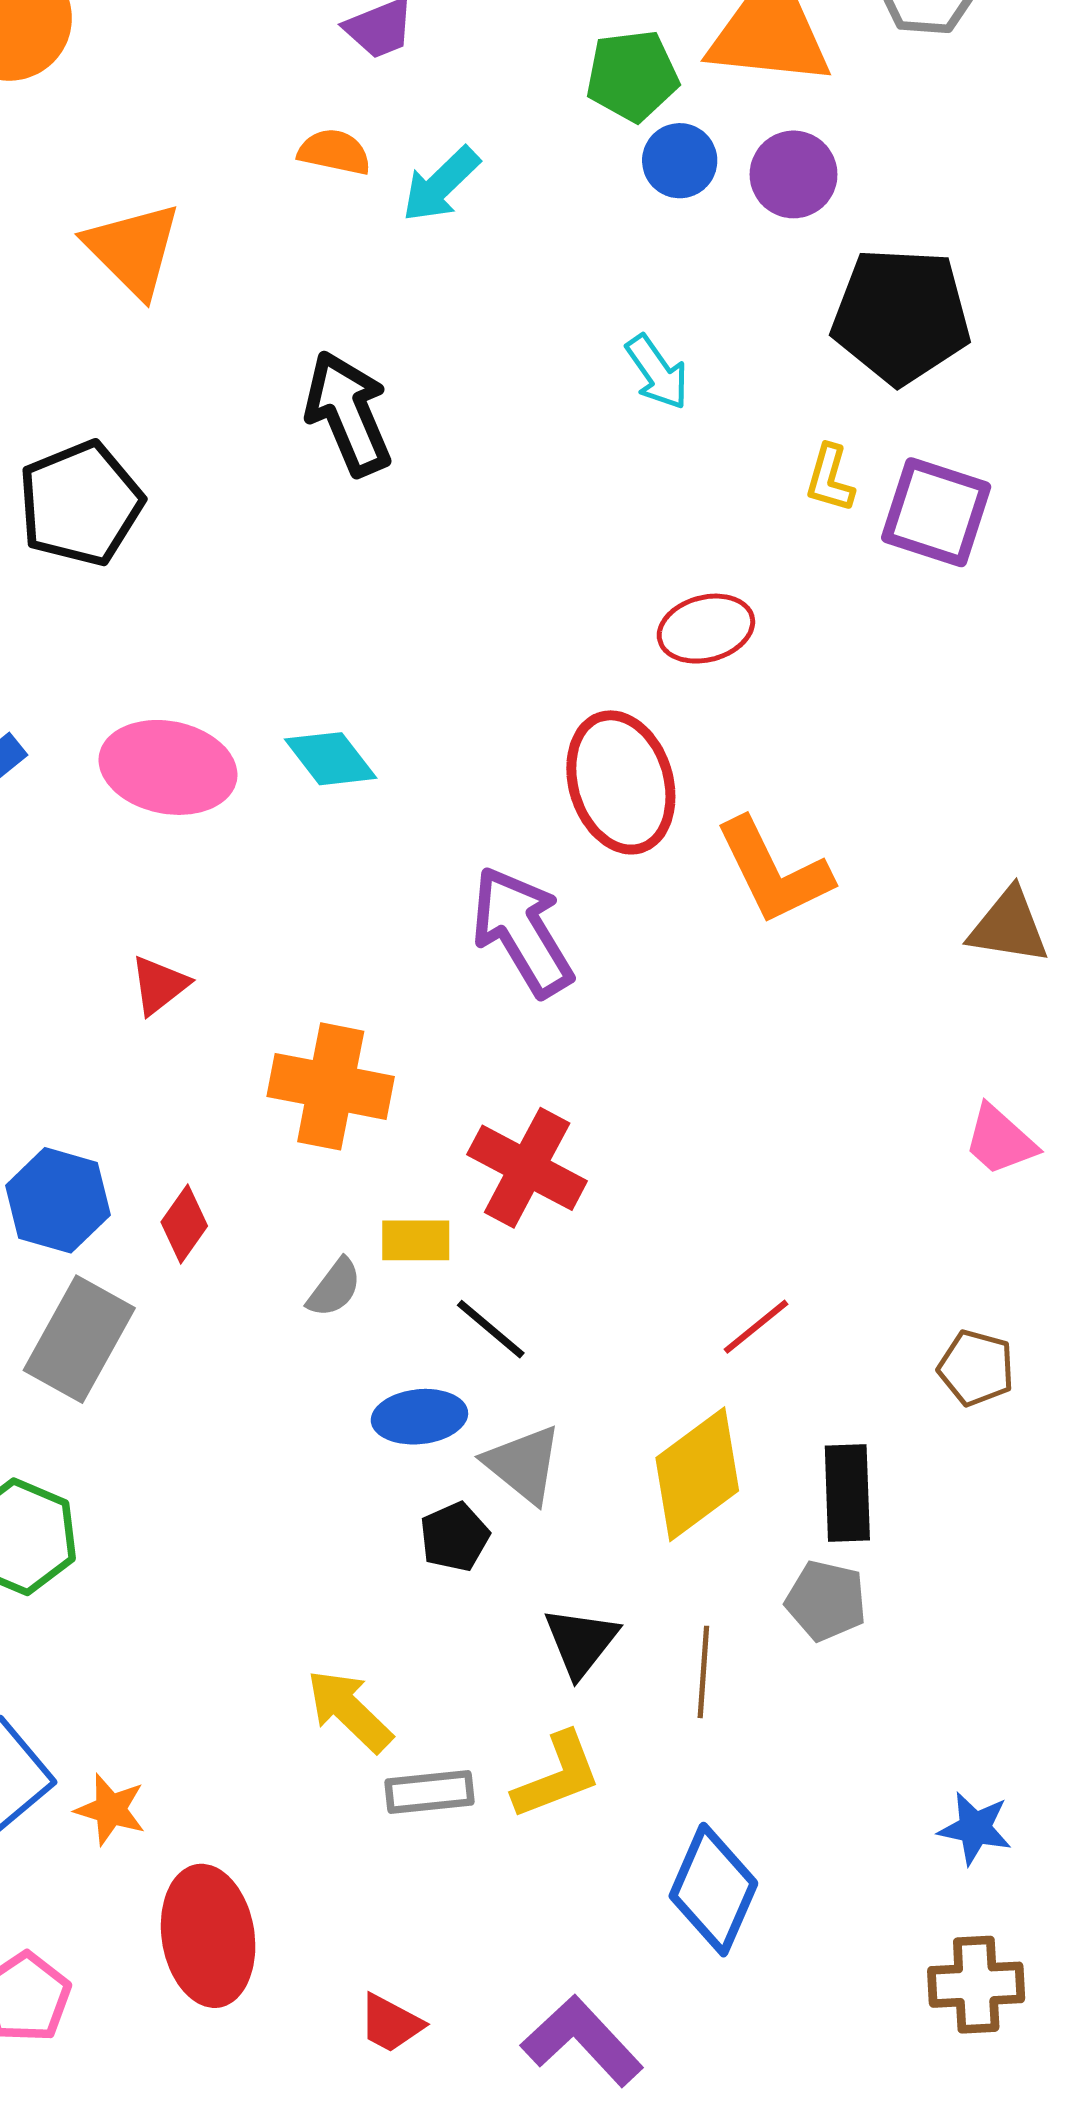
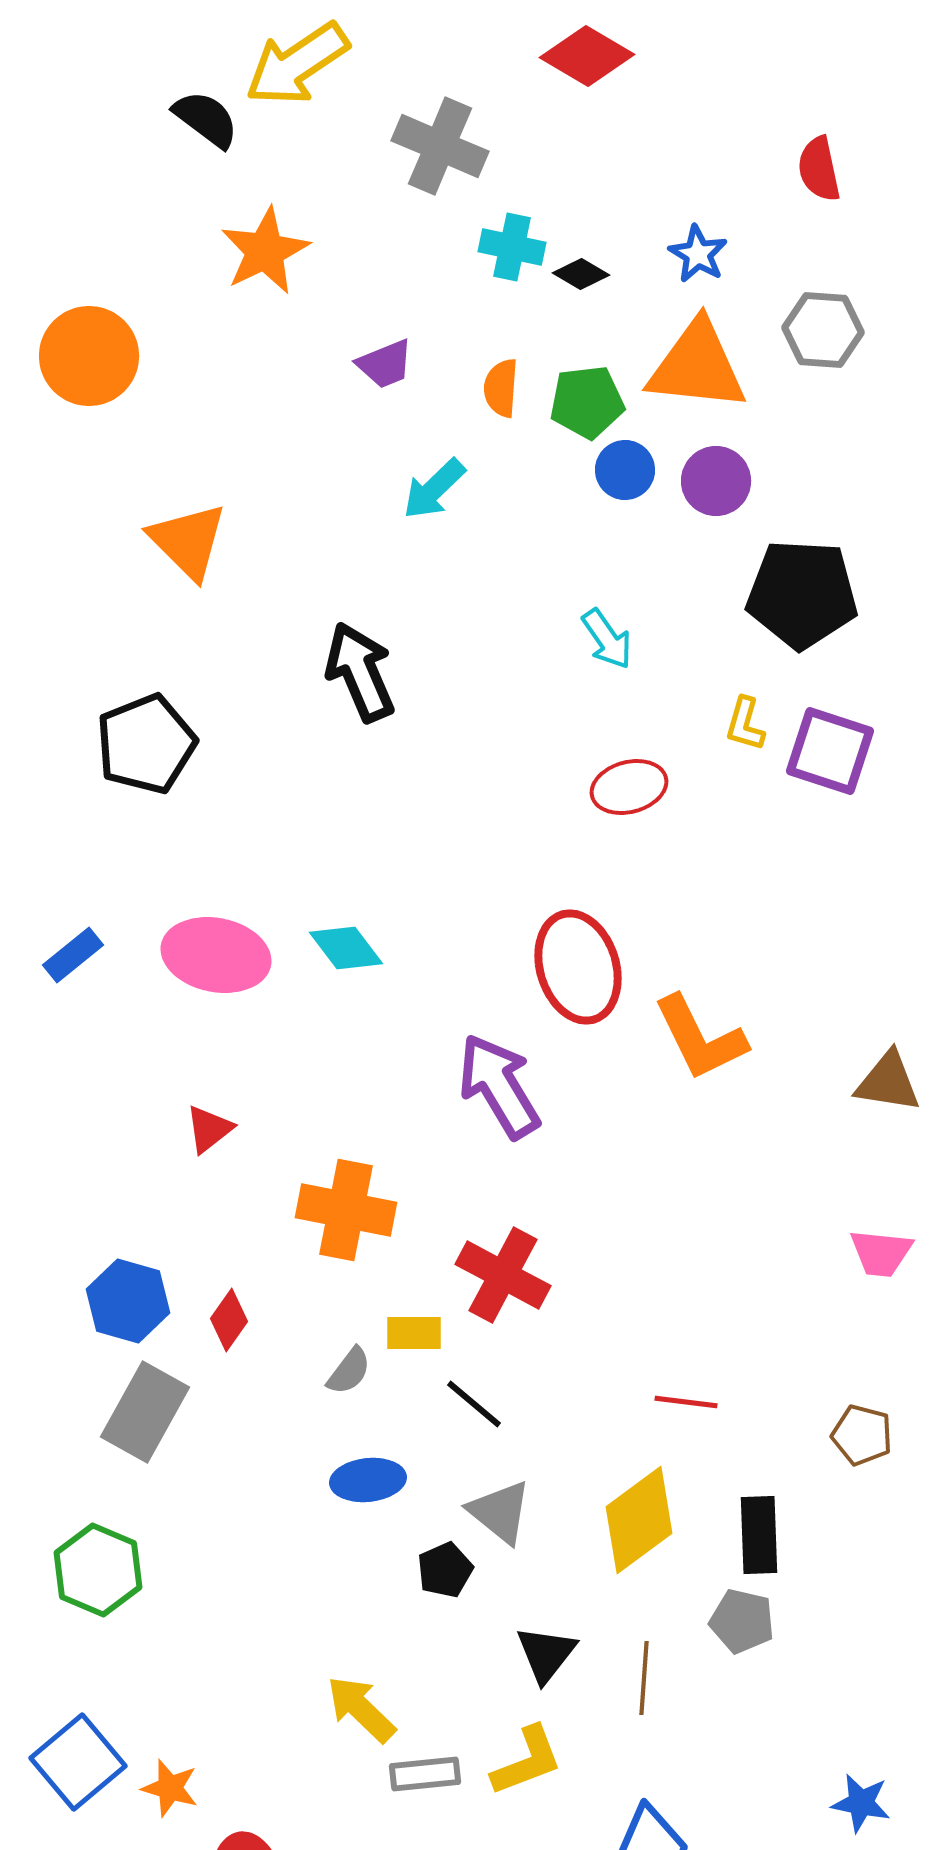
orange semicircle: (334, 152) -> (501, 388), moved, turned -98
red ellipse: (706, 629) -> (629, 787), moved
pink trapezoid: (1000, 1140) -> (881, 1253), turned -36
red line: (756, 1327) -> (686, 1402), turned 46
blue ellipse: (419, 1417) -> (368, 1480), moved

